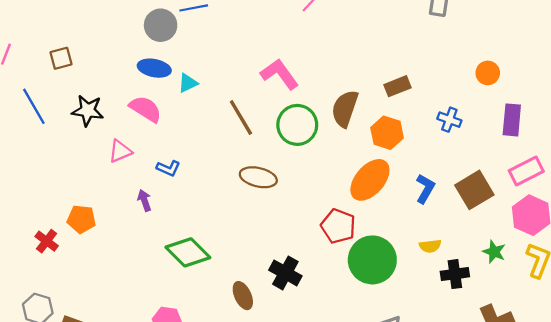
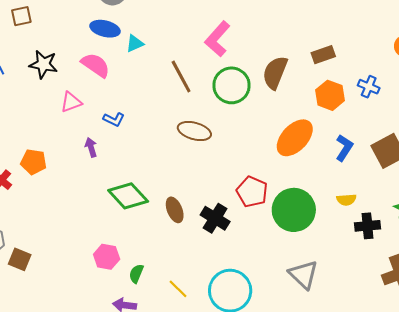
pink L-shape: (280, 74) -> (218, 39), turned -105
orange hexagon: (387, 133) -> (330, 95), moved
red pentagon: (338, 226) -> (252, 192), moved
brown ellipse: (243, 296) -> (175, 210), moved

